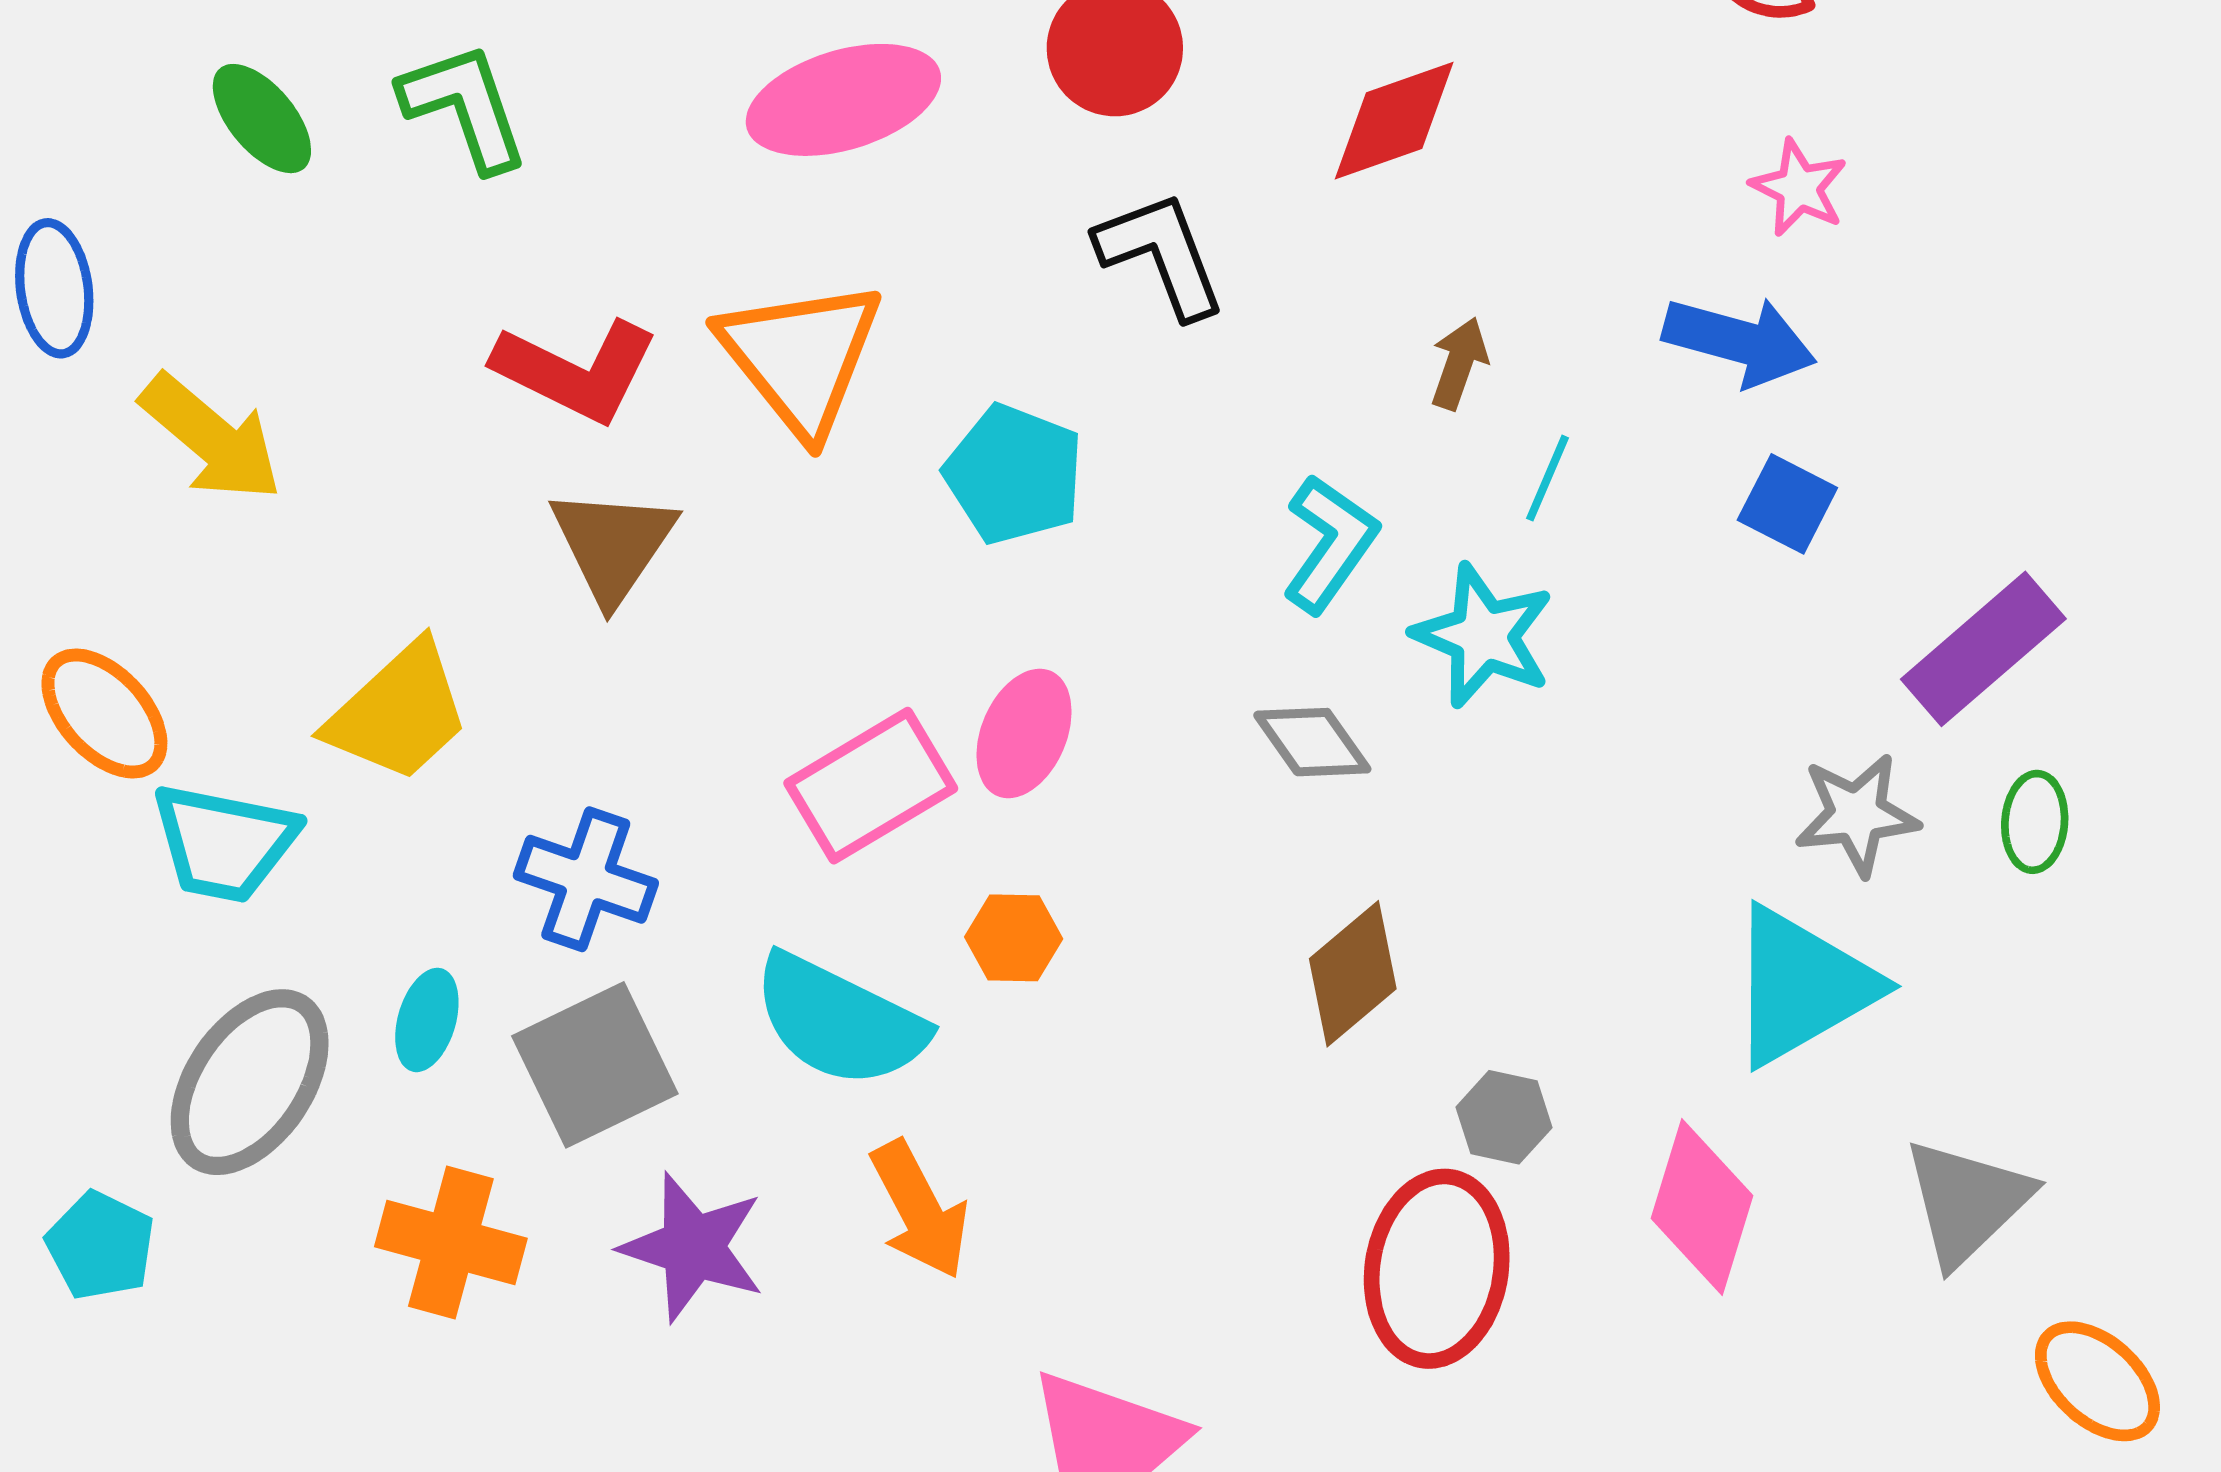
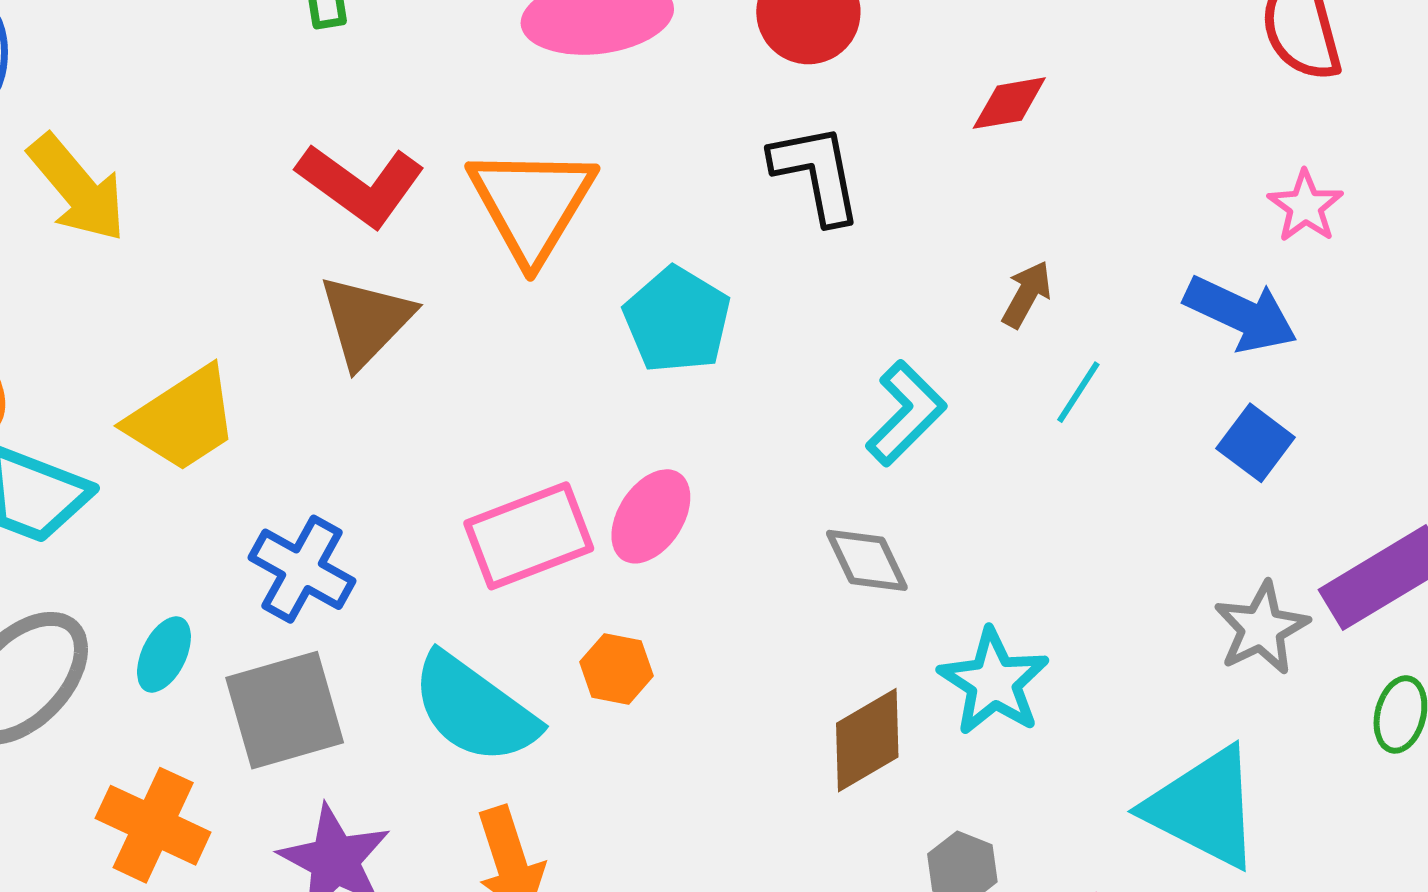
red diamond: (1394, 121) -> (1009, 103), size x0.7
cyan star: (1483, 636) -> (994, 682), moved
gray star: (1857, 815) -> (1261, 628), moved, turned -30
cyan triangle: (1802, 986) -> (1204, 808), turned 47

